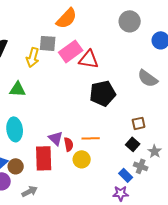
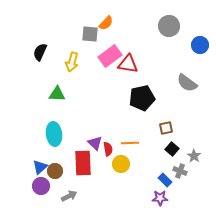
orange semicircle: (67, 18) -> (106, 23), size x0.7
gray square: (48, 43) -> (90, 34), moved
brown square: (139, 123) -> (166, 128), moved

